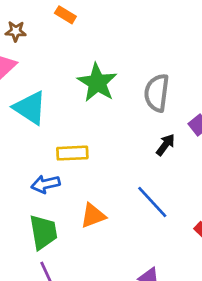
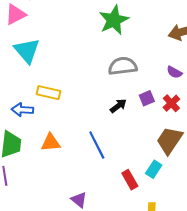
green star: (97, 83) -> (114, 20), moved
gray semicircle: (157, 93) -> (123, 66), turned 60

